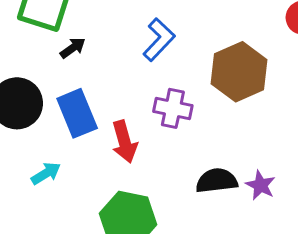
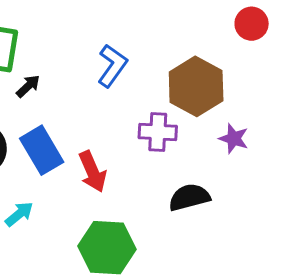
purple cross: (173, 108) -> (158, 132), moved
purple star: (260, 185) -> (234, 139), moved

